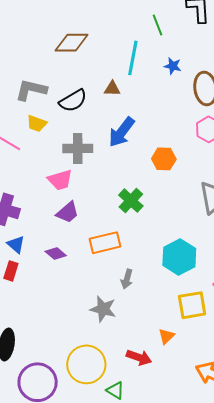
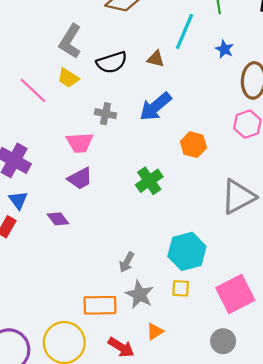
gray L-shape: (31, 90) -> (70, 41), turned -84
gray cross: (78, 148) -> (106, 114), size x0.7
orange rectangle: (105, 243) -> (100, 305), moved
yellow square: (192, 305) -> (181, 288), moved, size x0.6
gray star: (103, 309) -> (140, 295), moved

